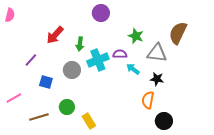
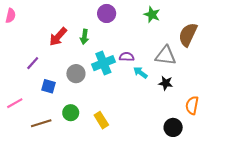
green star: (136, 36) -> (152, 15), moved
green arrow: (80, 44) -> (84, 37), moved
orange semicircle: (148, 100) -> (192, 105), moved
yellow rectangle: (89, 121) -> (101, 120), moved

